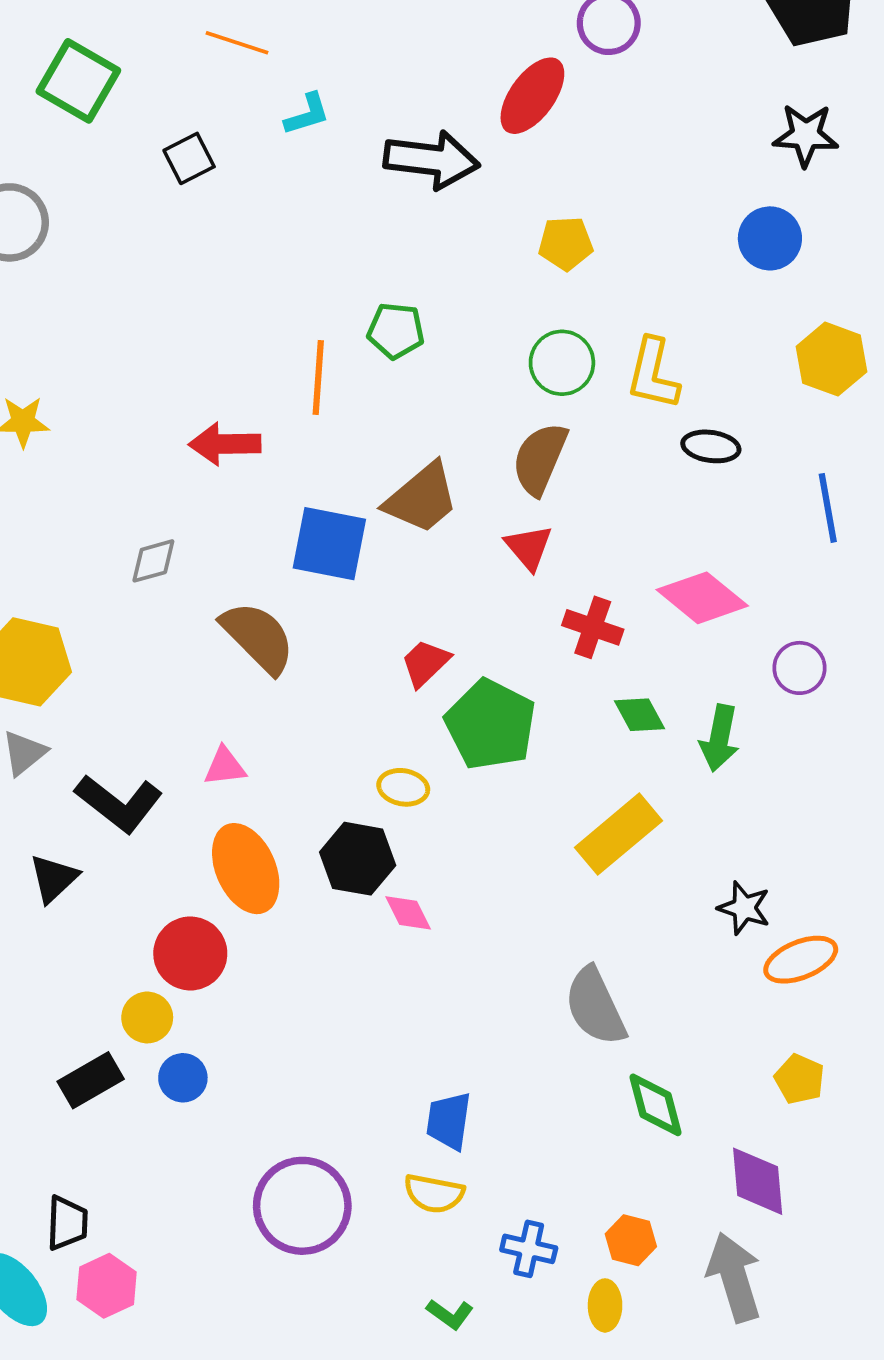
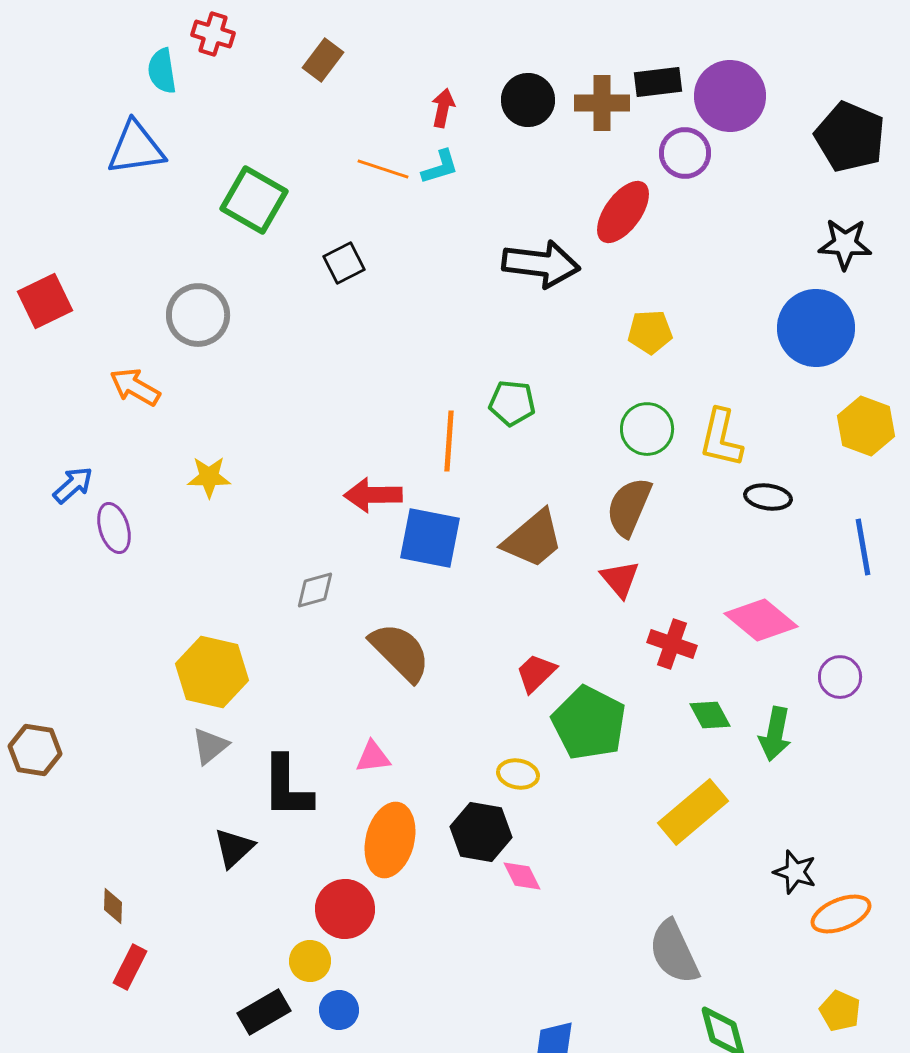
cyan L-shape: (307, 114) -> (440, 167), moved
blue circle: (770, 238) -> (816, 328), size x1.5
blue square: (329, 544) -> (430, 538), moved
black L-shape: (119, 803) -> (287, 787), turned 52
orange ellipse: (246, 869) -> (390, 840), turned 38

